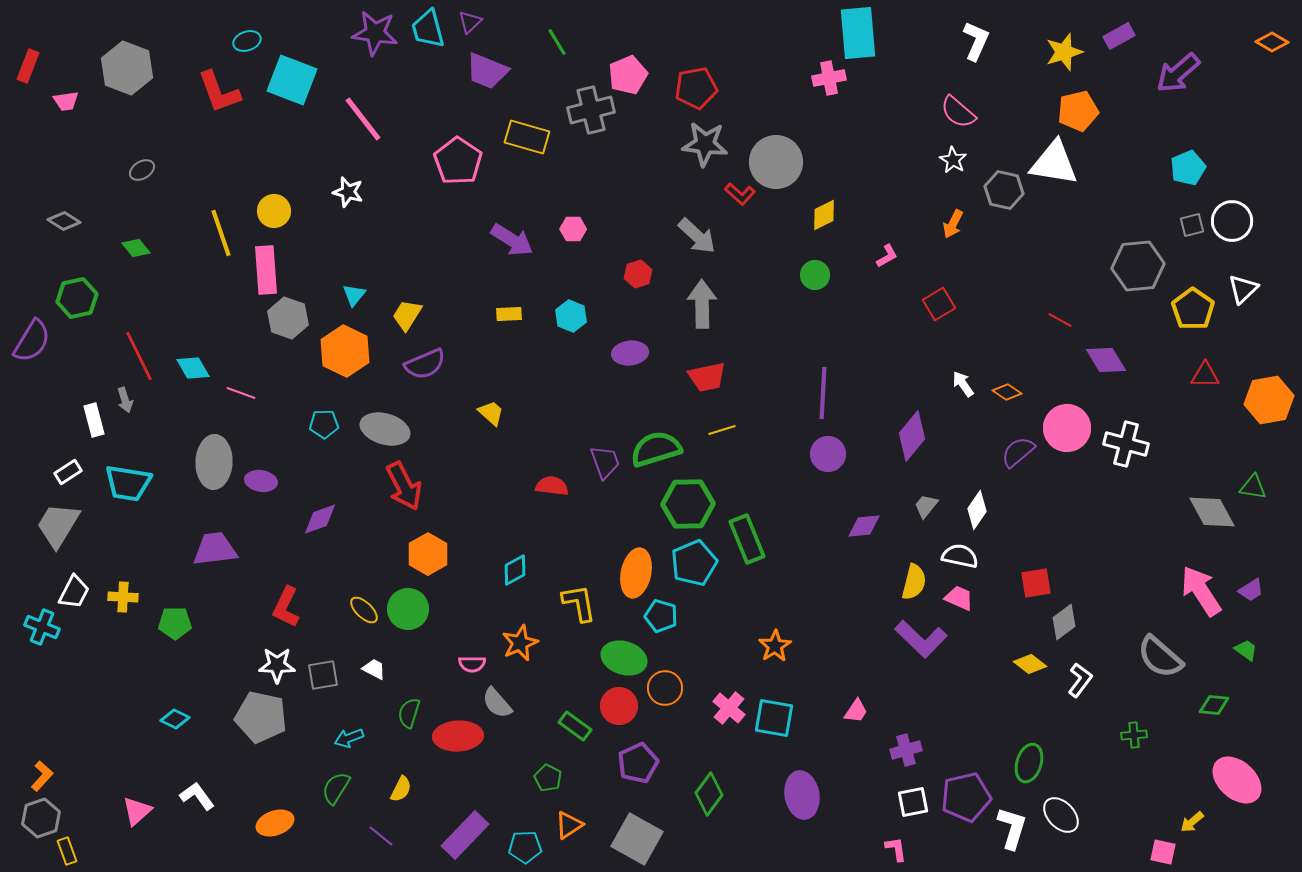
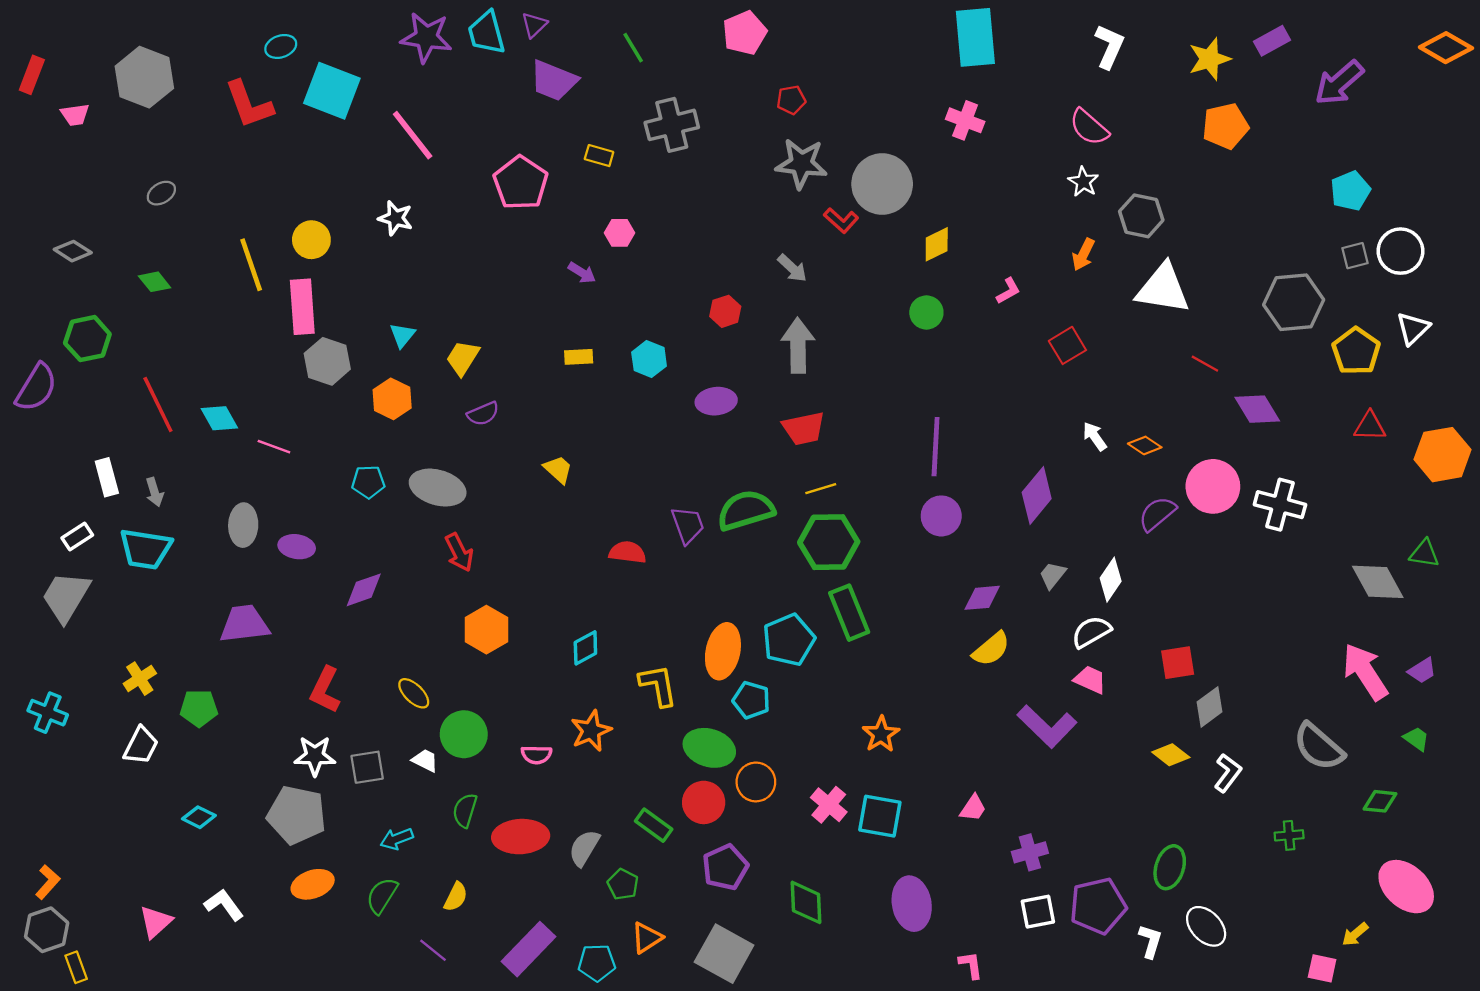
orange diamond: (1272, 42) -> (1446, 48), size x1.4
pink pentagon: (628, 75) -> (745, 33), moved
pink cross: (829, 78) -> (965, 120), moved, turned 32
red pentagon: (696, 88) -> (791, 100), size x0.6
yellow rectangle: (527, 137) -> (599, 156), size x0.6
white triangle: (1054, 163) -> (1163, 289), moved
pink hexagon: (573, 229) -> (619, 233), moved
gray arrow: (697, 236) -> (792, 268), size x0.7
purple arrow: (512, 240) -> (582, 273), size x0.6
orange hexagon: (345, 351) -> (392, 399), size x0.7
purple semicircle: (425, 364) -> (483, 414), size x0.7
gray arrow: (125, 400) -> (155, 492), moved
gray ellipse: (214, 462) -> (243, 525), size x0.7
red arrow: (404, 486) -> (459, 552), size x0.7
green hexagon: (688, 504) -> (829, 542), moved
white semicircle: (960, 556) -> (1091, 632), turned -42
yellow semicircle: (914, 582) -> (991, 649), moved, turned 36
white trapezoid: (74, 592) -> (141, 746), moved
yellow cross: (123, 597) -> (140, 679), turned -36
green circle: (408, 609) -> (464, 734), moved
gray semicircle: (497, 703) -> (584, 848), moved, turned 72
green diamond: (709, 794) -> (806, 902), turned -39
orange ellipse: (275, 823) -> (313, 884), moved
white L-shape: (1012, 828) -> (1150, 941), size x0.7
pink L-shape: (896, 849) -> (971, 965), moved

